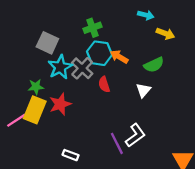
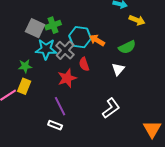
green cross: (93, 28) -> (53, 25), moved
cyan star: (60, 67) -> (46, 49), turned 30
red star: (60, 104) -> (67, 78), moved
yellow rectangle: (35, 110) -> (24, 86), size x0.7
purple line: (117, 143) -> (60, 106), moved

